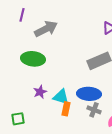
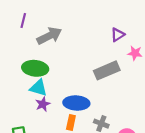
blue ellipse: (89, 94) -> (76, 103), moved
cyan triangle: (61, 97) -> (38, 88), moved

